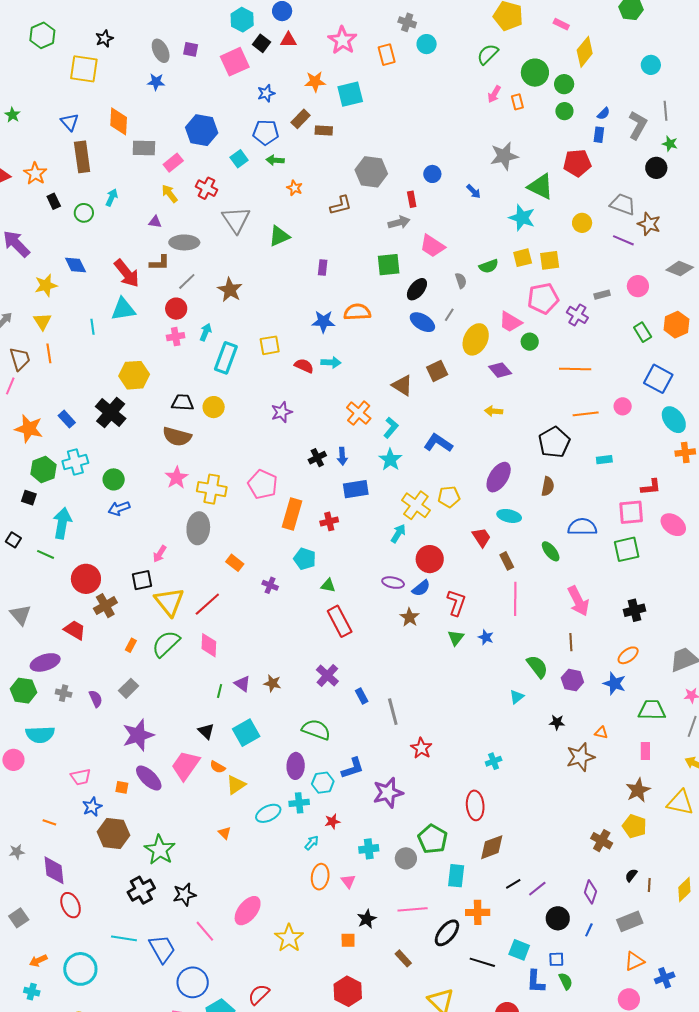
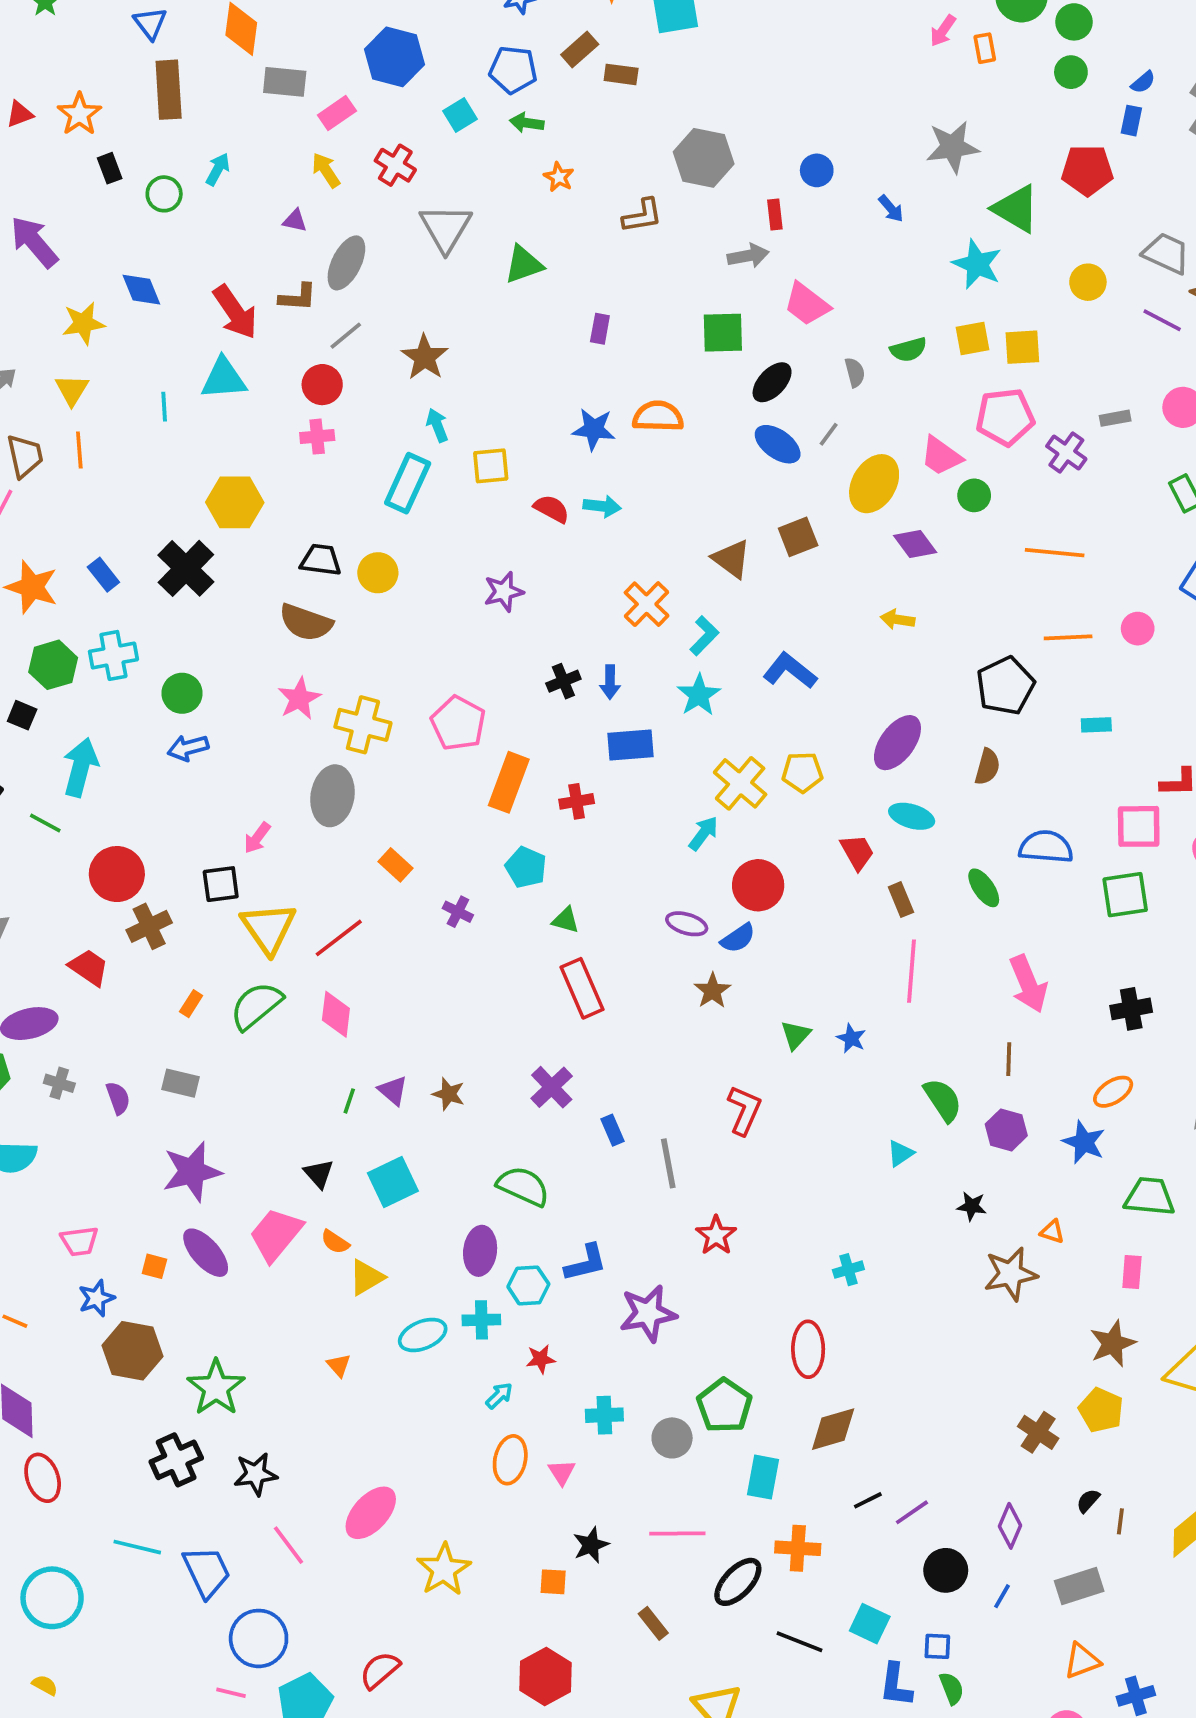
gray ellipse: (184, 242) -> (346, 263), turned -68
cyan arrow: (206, 332) -> (437, 425), moved, turned -48
red L-shape: (456, 603) -> (744, 1110), moved
gray rectangle: (128, 688) -> (181, 1083), turned 54

